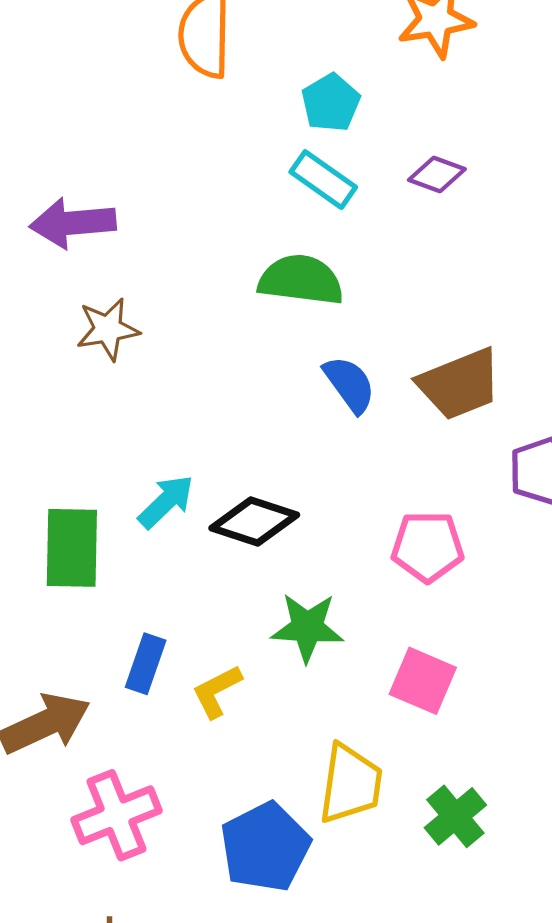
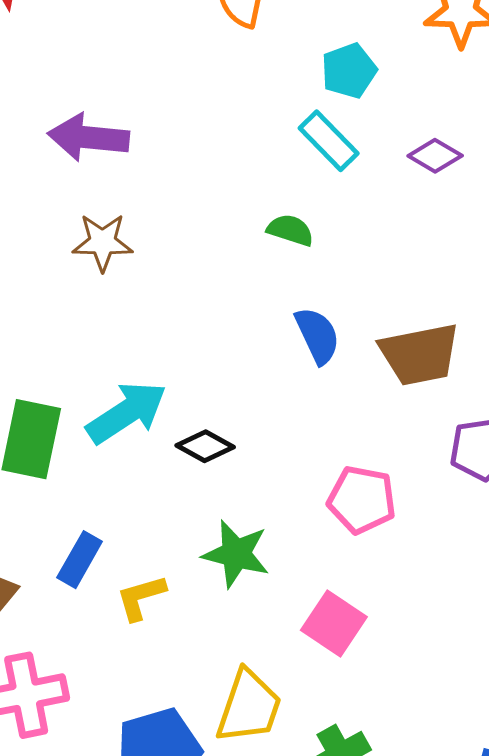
green semicircle: (301, 280) -> (290, 230), size x0.6
cyan arrow: (166, 502) -> (127, 413), size x1.4
black diamond: (254, 521) -> (205, 446), size x0.7

